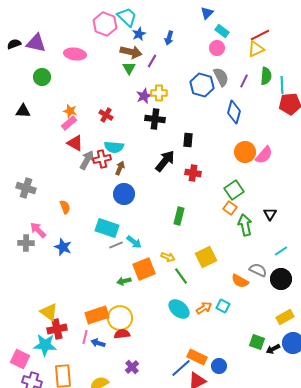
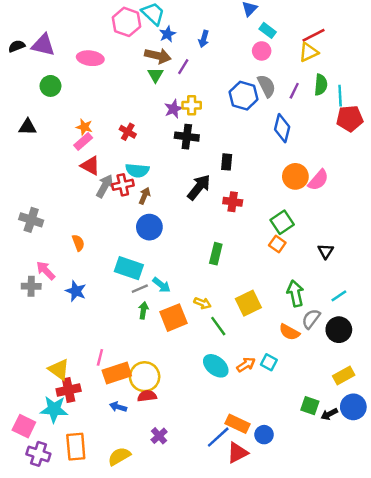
green arrow: (245, 225) -> (295, 293), moved
gray semicircle: (258, 270) -> (311, 319), turned -78
green arrow: (124, 281) -> (143, 310), moved, turned 112
pink line: (85, 337) -> (100, 357), moved

